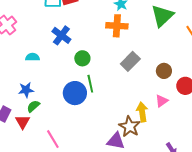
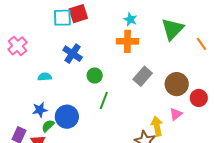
brown circle: (164, 71) -> (177, 84), size x1.5
green line: (90, 84) -> (104, 100), turned 36
blue circle: (75, 93) -> (67, 117), moved

